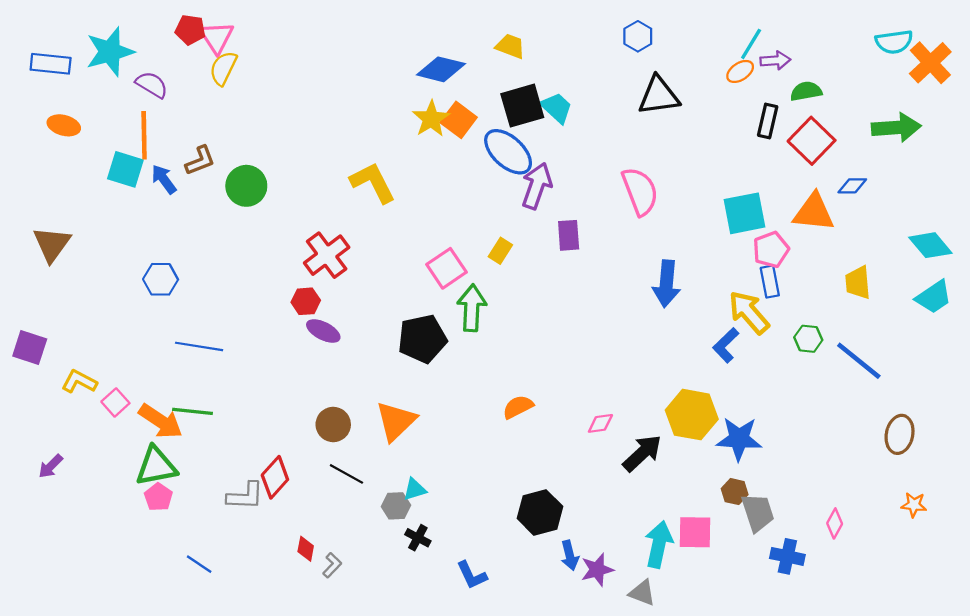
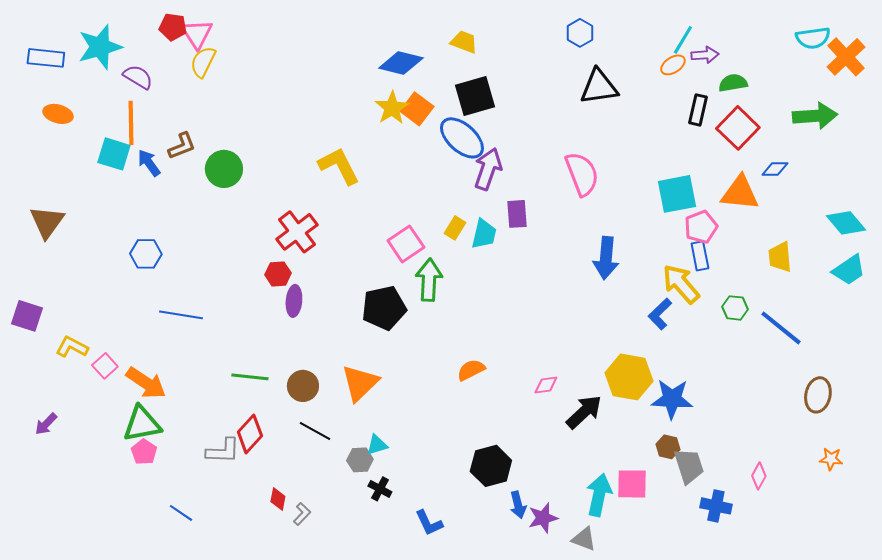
cyan trapezoid: (556, 108) -> (484, 234), moved, turned 60
purple ellipse: (323, 331) -> (294, 301), turned 68
green line: (192, 411) -> (250, 377), moved

